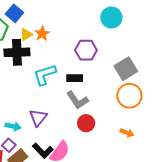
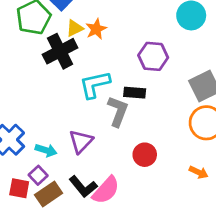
black cross: (17, 52) -> (60, 51), turned -30
gray L-shape: (77, 100) -> (118, 111), moved, turned -130

